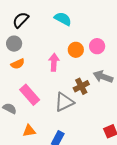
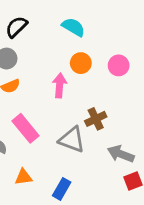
orange circle: (76, 50) -> (81, 63), moved
gray arrow: (103, 77) -> (121, 154), moved
gray triangle: (64, 102) -> (72, 140), turned 45

